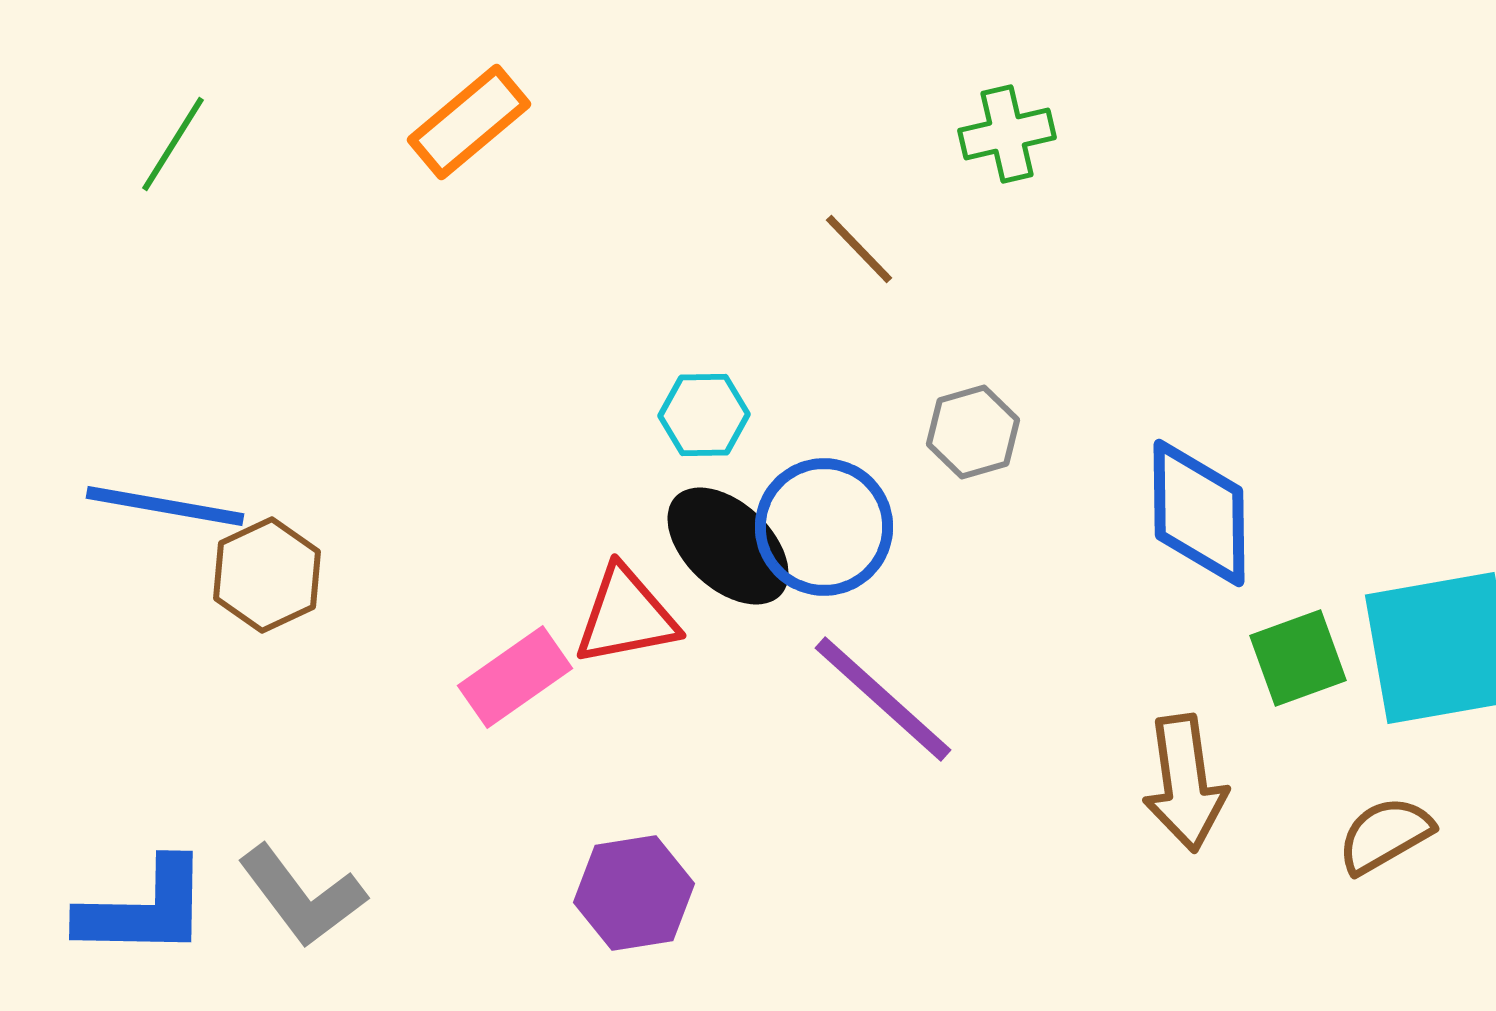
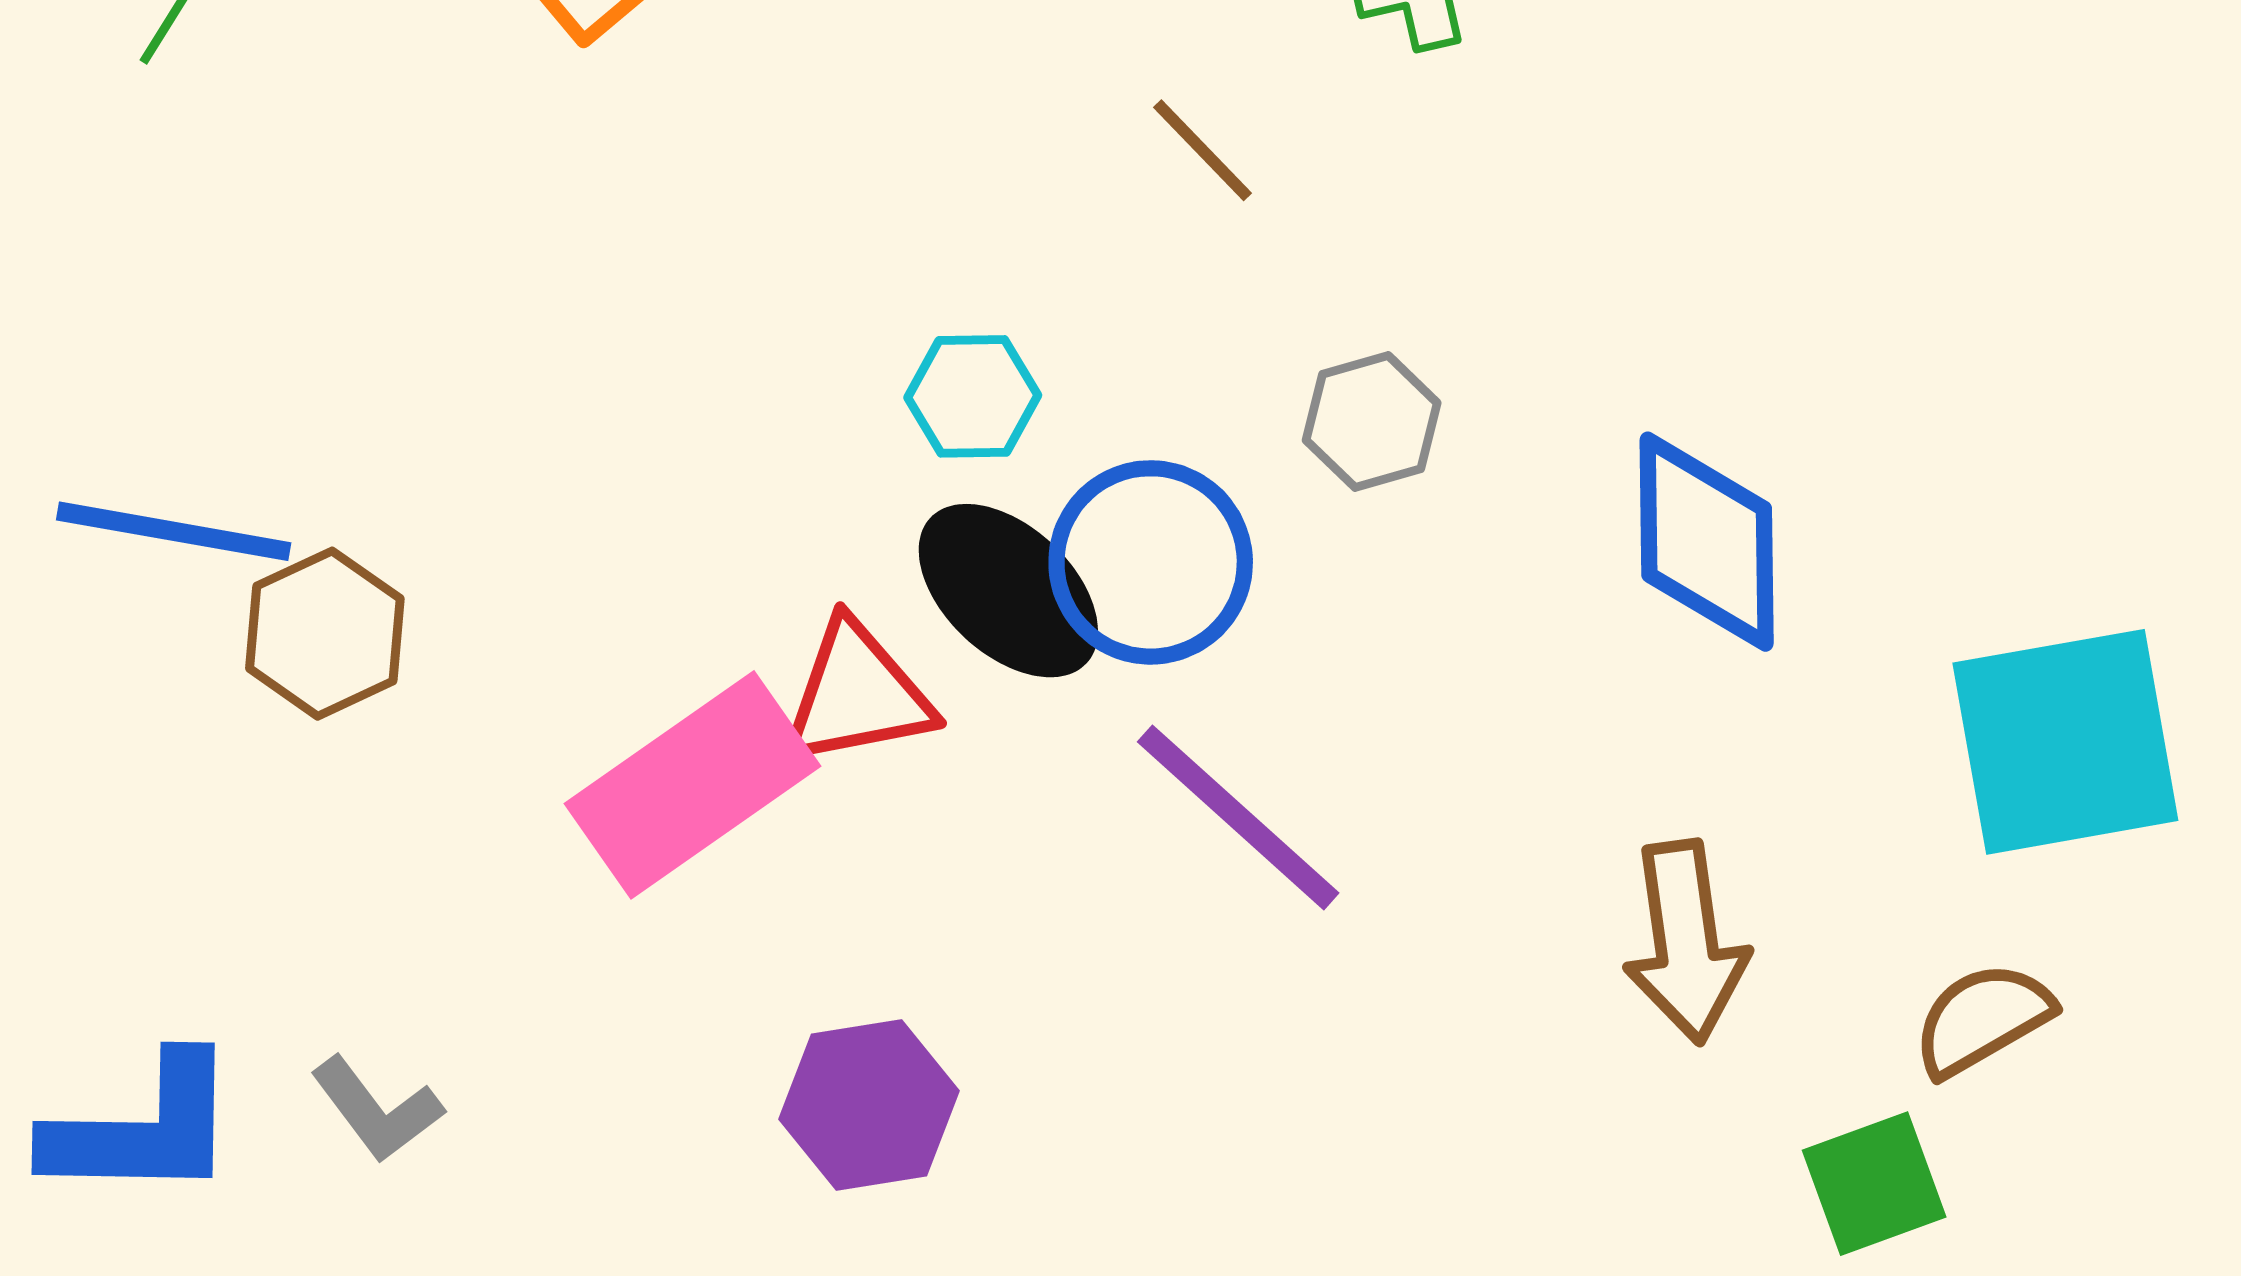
green square: (1298, 658) -> (1874, 1184), moved
pink rectangle: (515, 677) -> (693, 785), size x1.5
gray L-shape: (302, 896) -> (377, 1109), size x0.7

